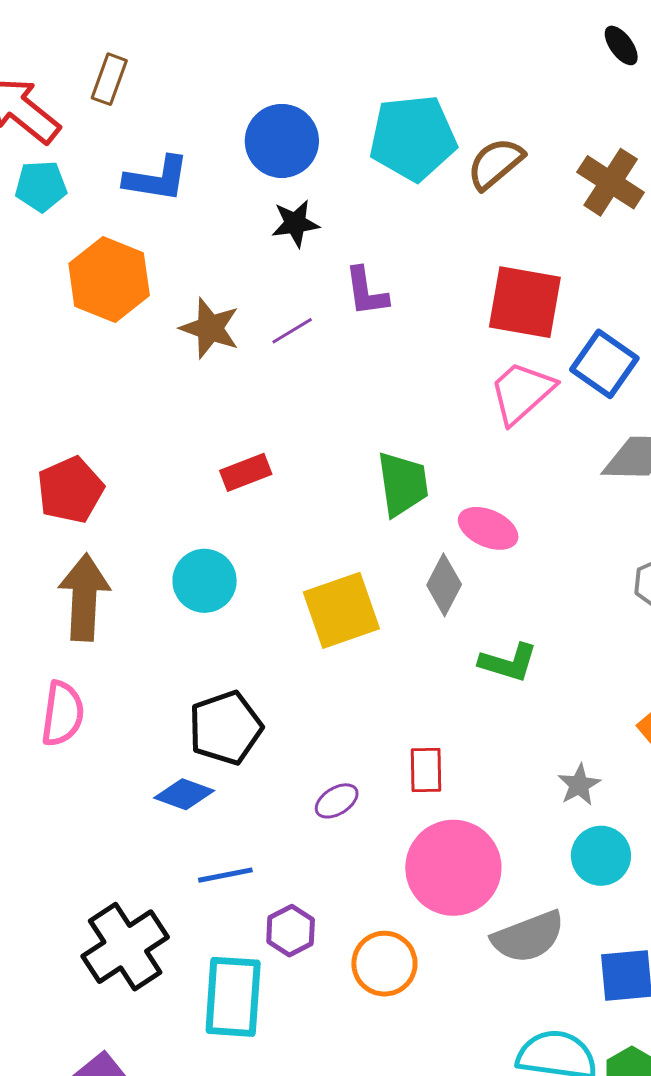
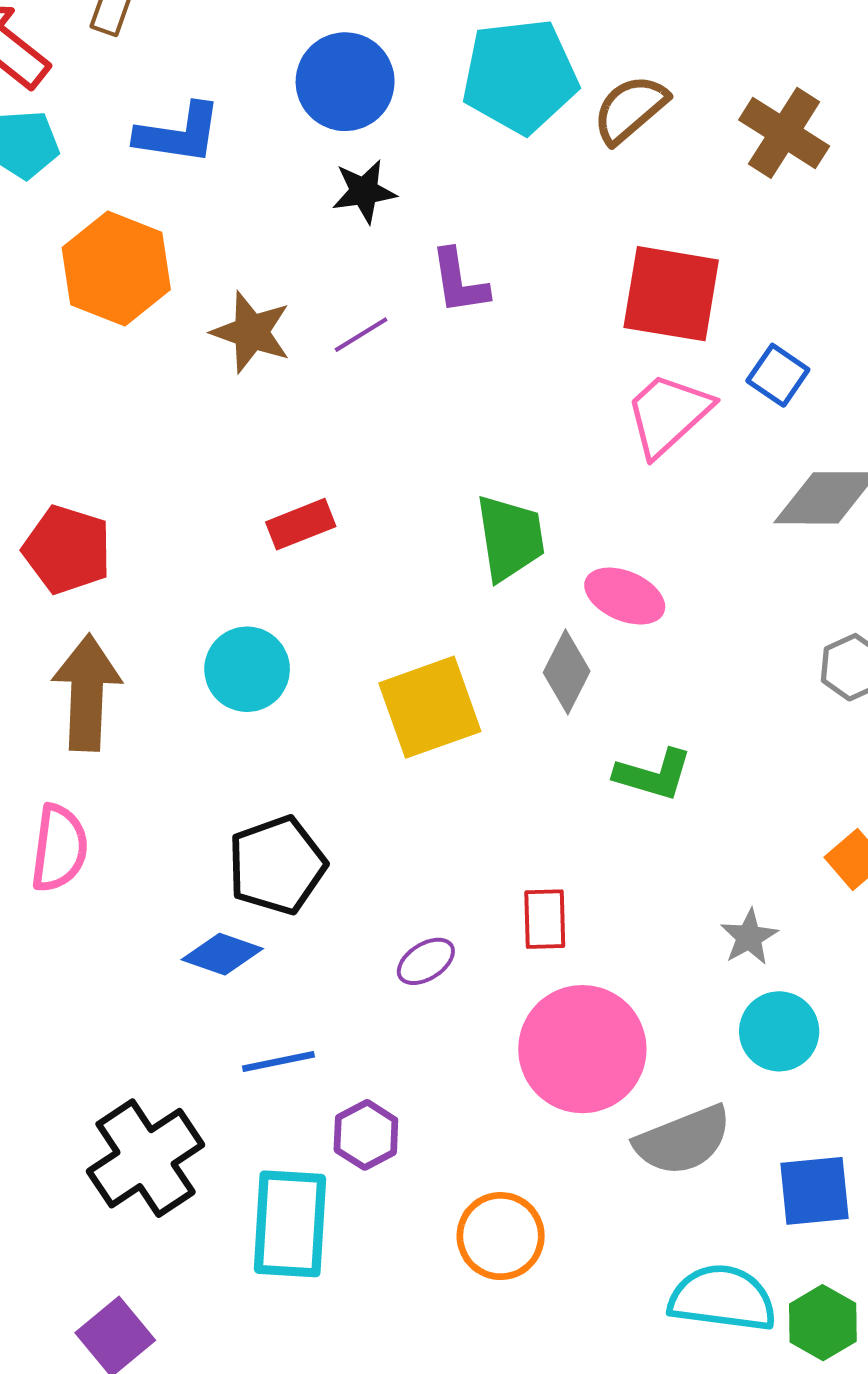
blue square: (604, 364) -> (778, 375), size x0.7
red pentagon: (70, 490) -> (67, 550), turned -30
orange circle: (384, 964) -> (501, 1236), moved

